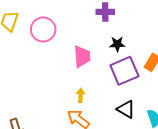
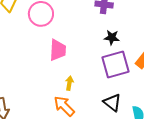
pink trapezoid: (82, 56) -> (58, 50), moved

